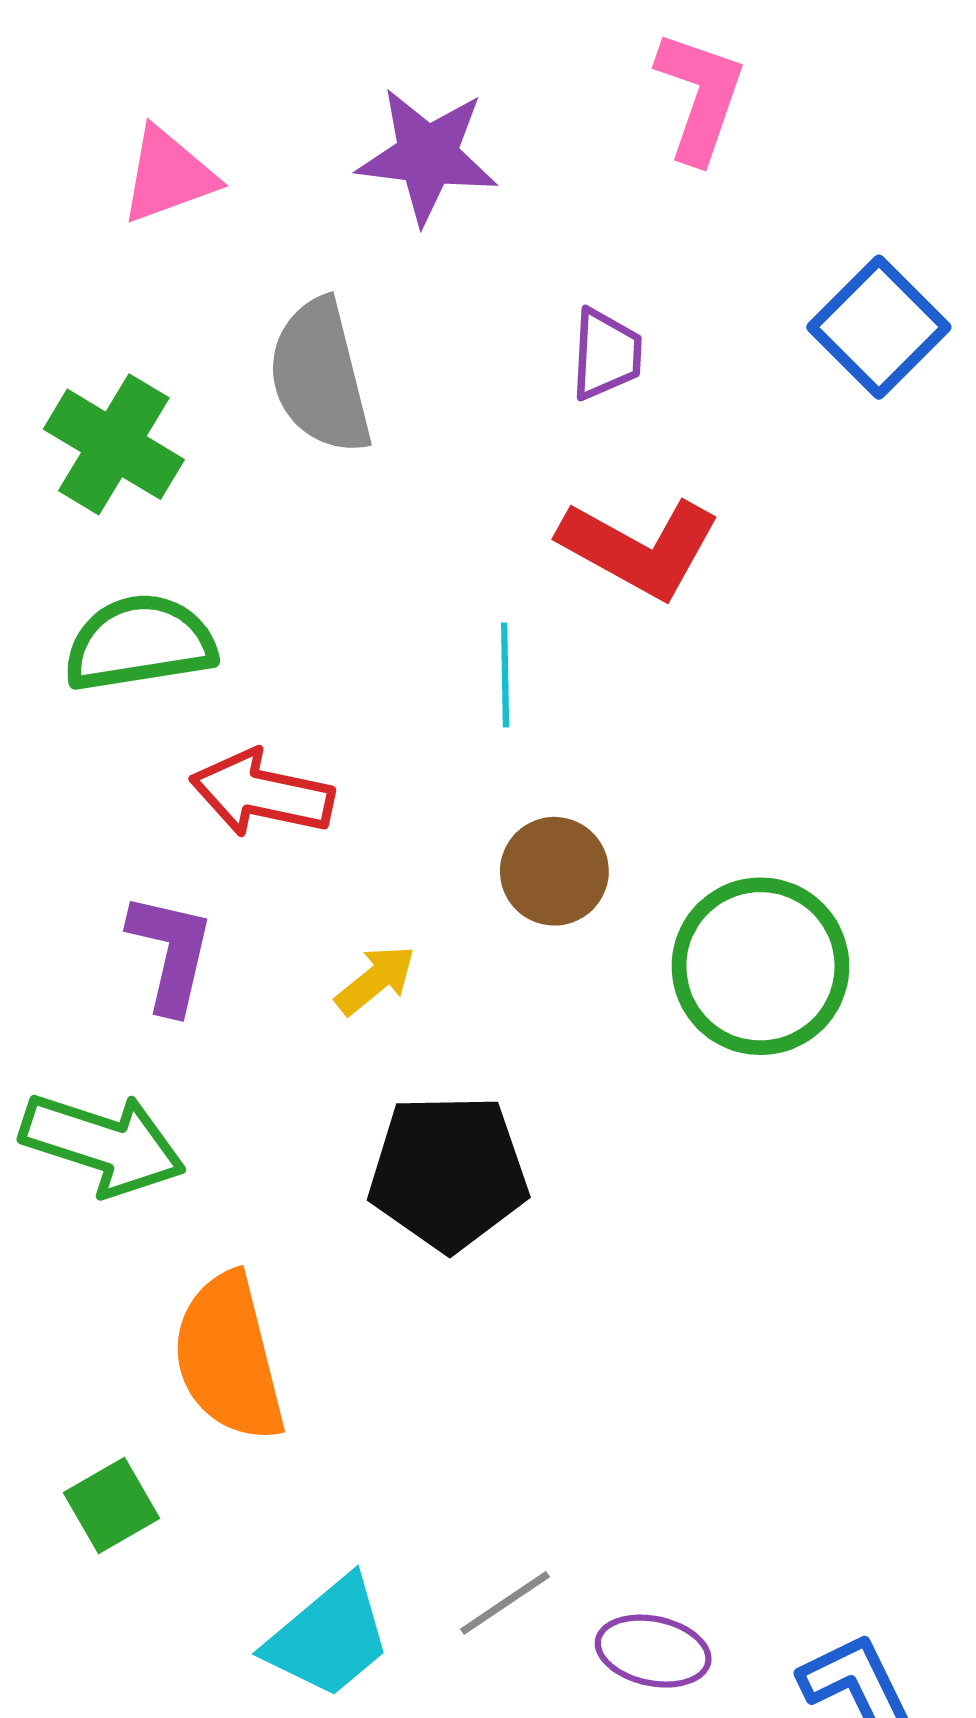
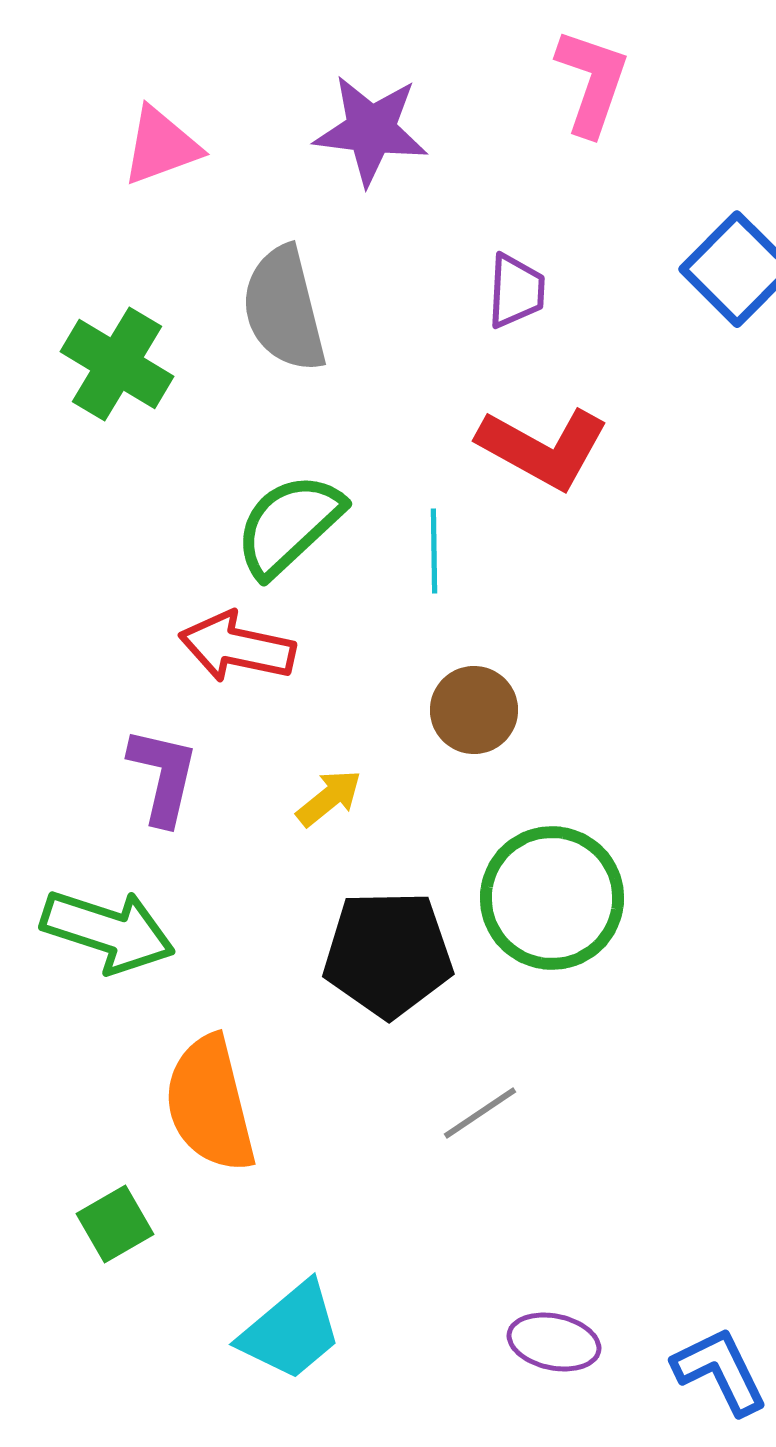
green semicircle: (140, 643) -> (289, 525), moved, turned -34
green circle: (760, 966) -> (552, 898), moved
gray line: (505, 1603) -> (480, 1113), moved

